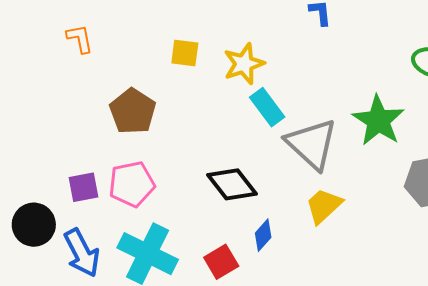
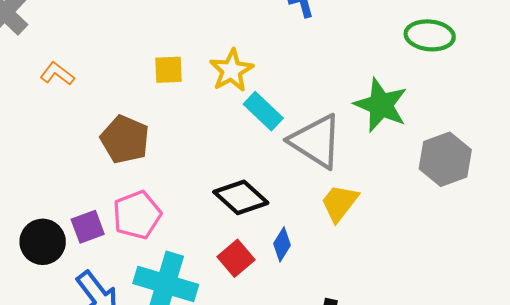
orange L-shape: (80, 39) -> (57, 74), turned -32
black circle: (34, 225) -> (43, 242), moved
red square: (221, 262) -> (236, 258), moved

